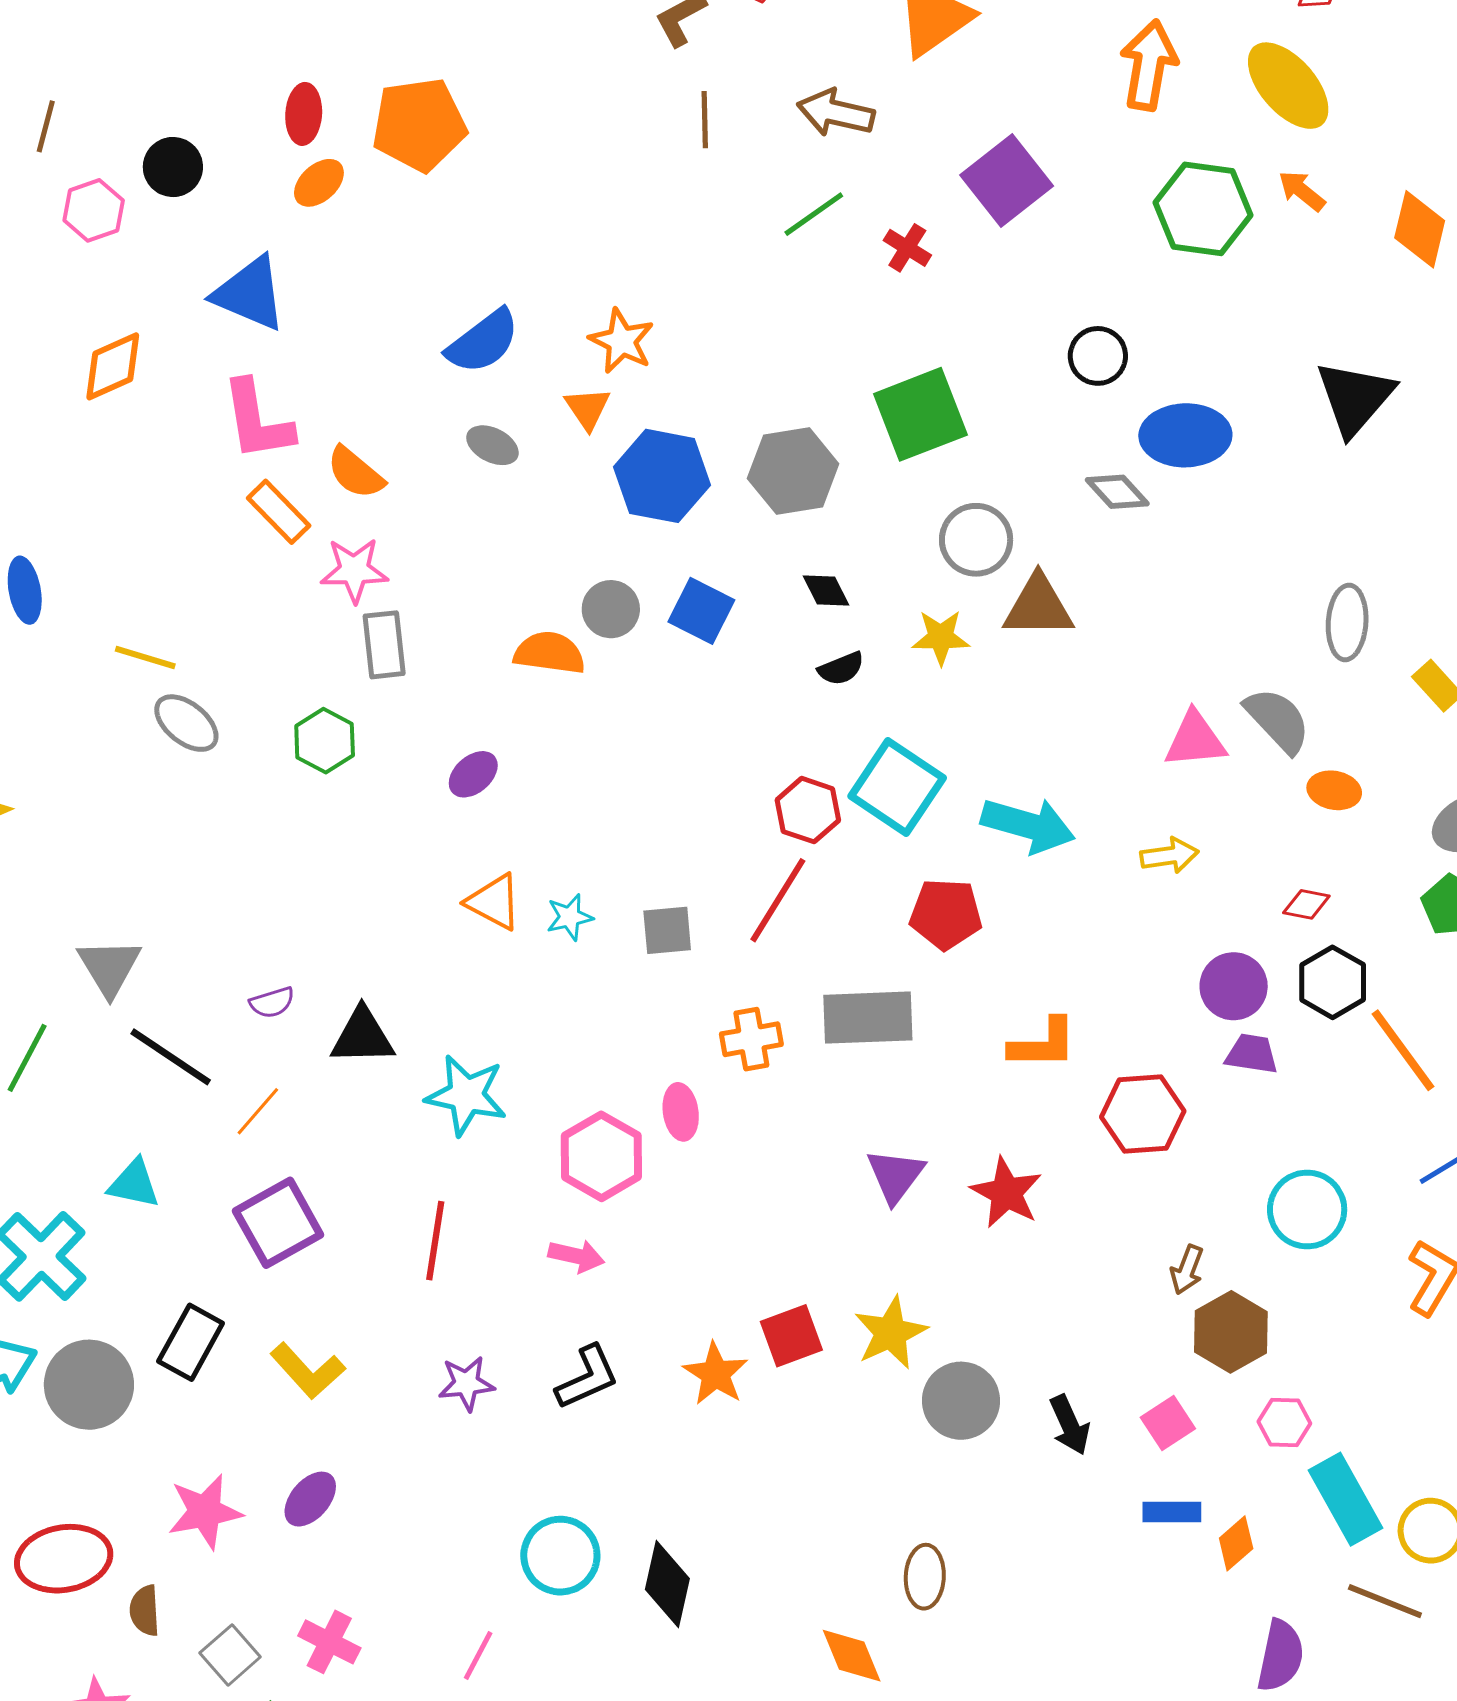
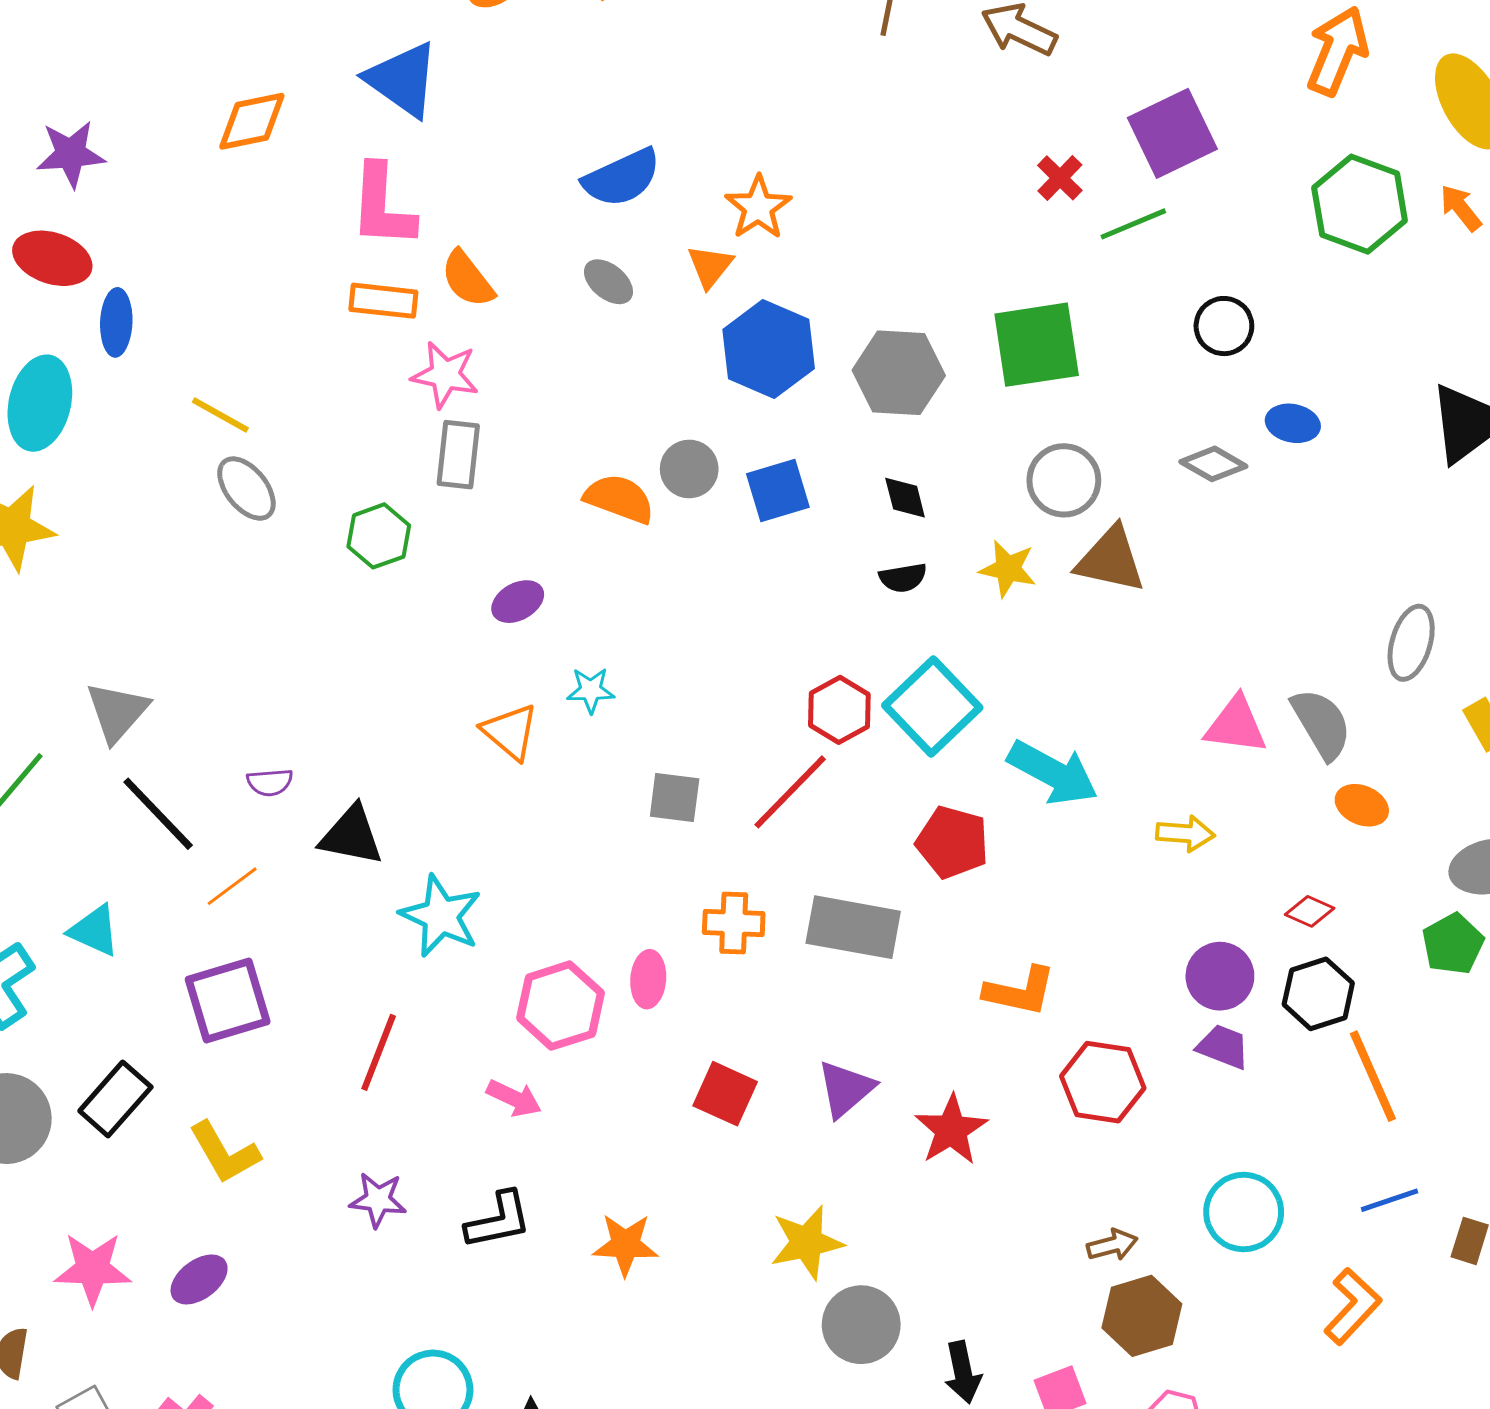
green line: (814, 214) -> (1133, 224), moved
blue ellipse: (1185, 435) -> (1293, 423), size x0.6
gray diamond: (1117, 492) -> (1213, 464), turned -30
orange rectangle: (279, 512) -> (383, 301), turned -52
blue square: (701, 611) -> (778, 491), turned 34
cyan star: (570, 917) -> (591, 690), moved
brown arrow: (1187, 1270) -> (1112, 1245), turned -138
red square: (791, 1336) -> (725, 1094), moved, turned 32
orange star: (716, 1374) -> (625, 1245), turned 30

